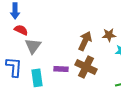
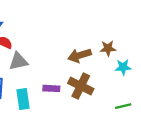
brown arrow: (85, 41) -> (80, 55), turned -132
gray triangle: (33, 46) -> (18, 61), turned 42

